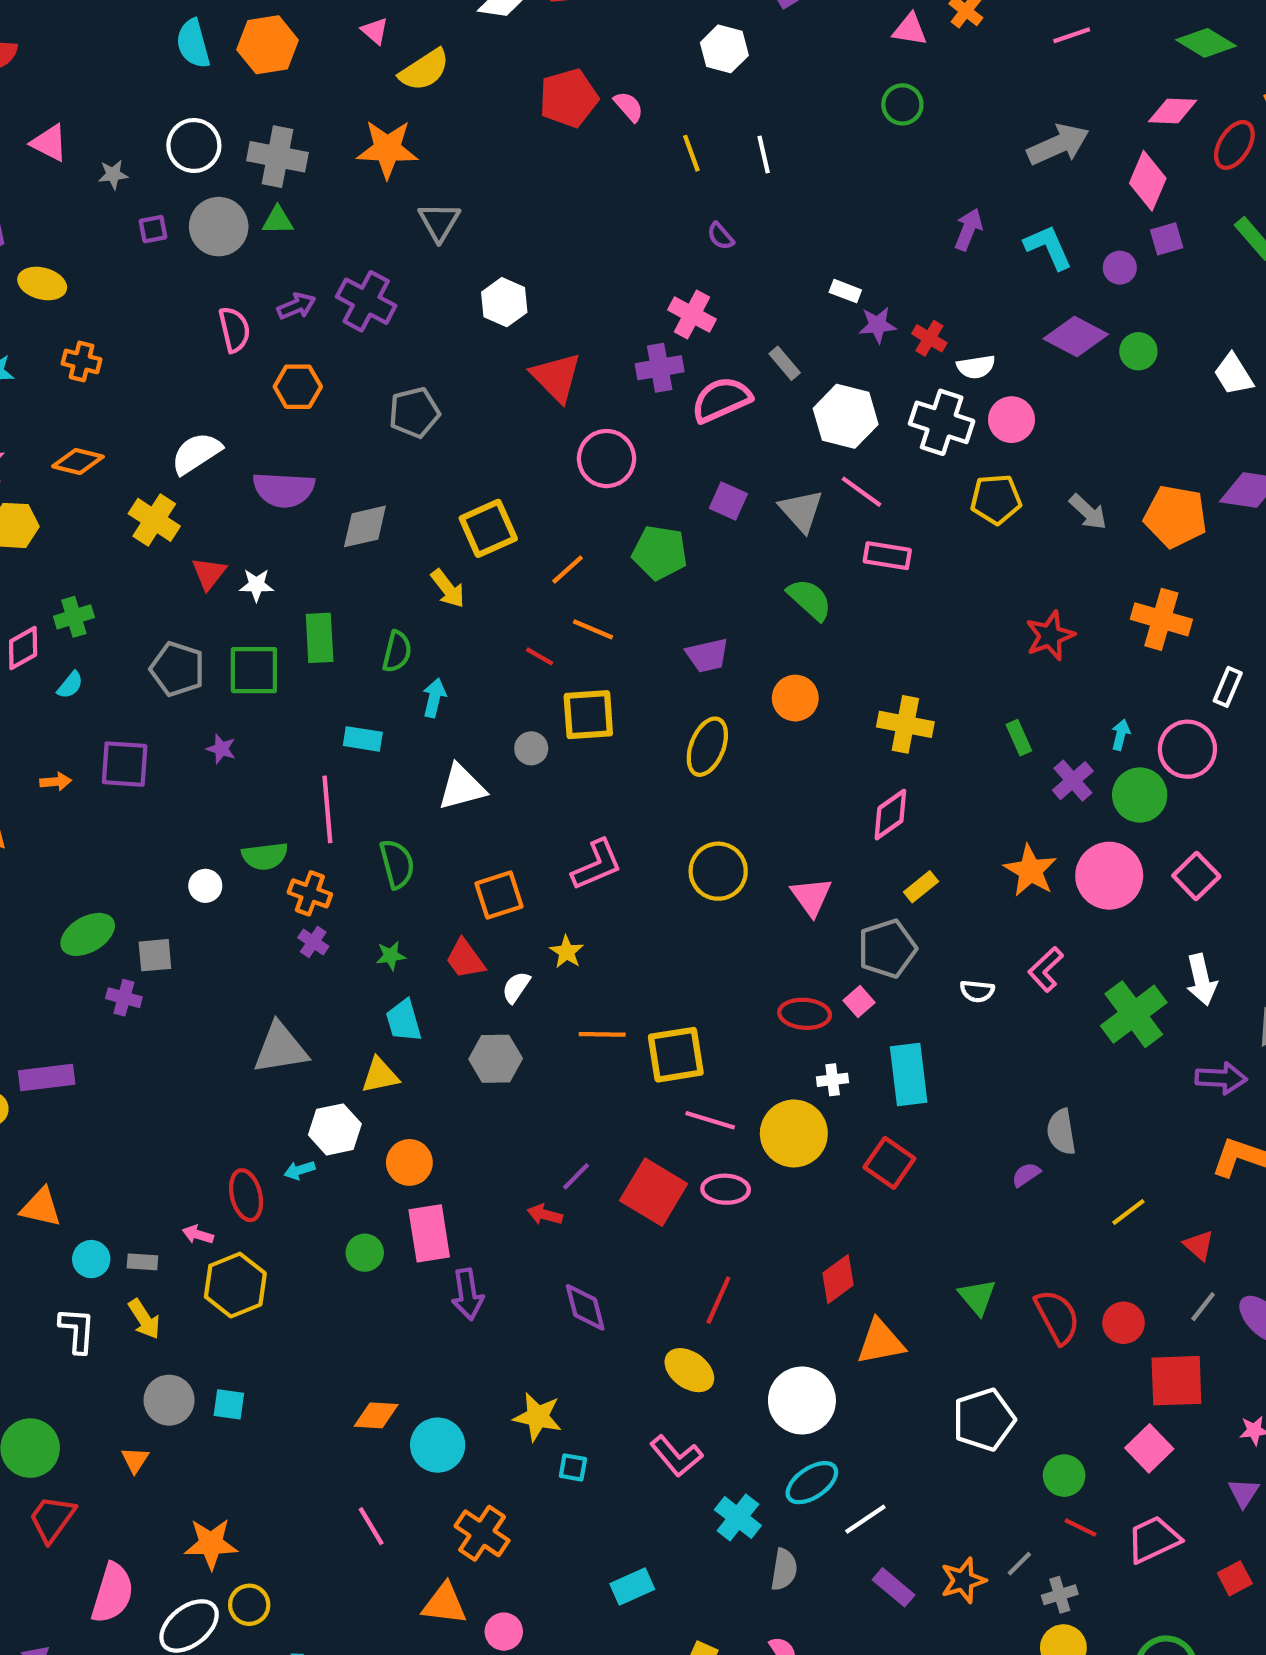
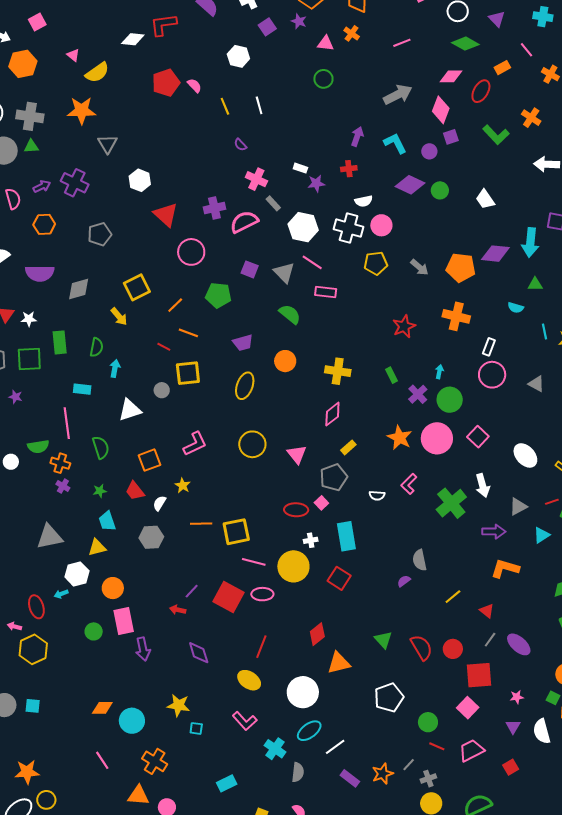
pink cross: (692, 315) -> (256, 179), moved
red cross: (929, 338) -> (349, 169), moved, turned -35
pink circle: (1187, 749) -> (492, 375), moved

